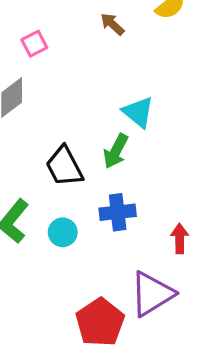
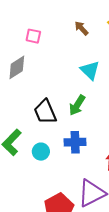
pink square: (34, 44) -> (33, 36), turned 35
cyan triangle: (138, 112) -> (90, 70), moved

